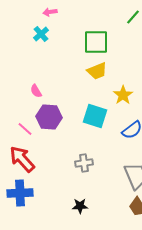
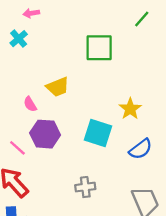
pink arrow: (50, 12) -> (31, 13), moved
cyan cross: (41, 34) -> (19, 39), moved
yellow trapezoid: (97, 71) -> (58, 87), moved

